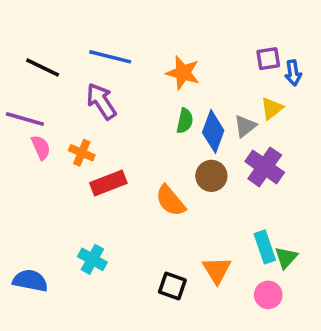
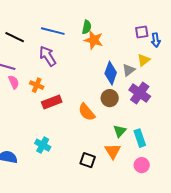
green semicircle: (185, 121) -> (87, 27), moved
green triangle: (286, 258) -> (120, 131), moved

